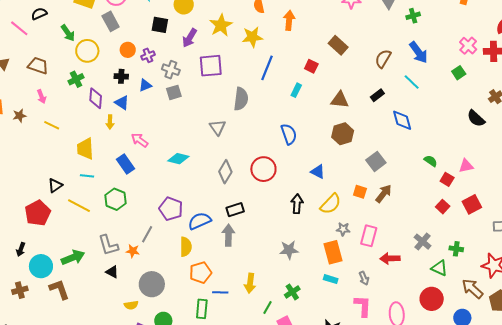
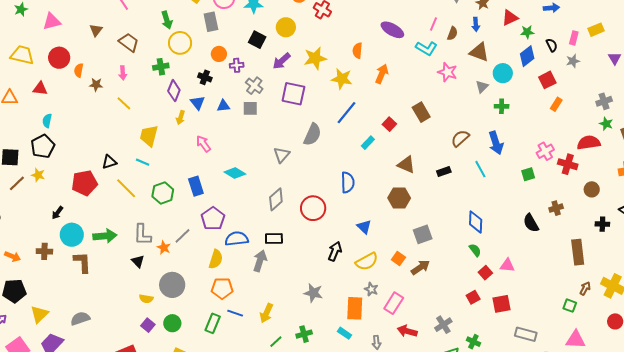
blue triangle: (145, 85) -> (223, 106), moved
blue diamond: (402, 120) -> (476, 222), moved
blue rectangle: (126, 164) -> (196, 186), moved

